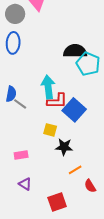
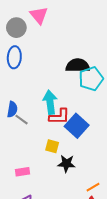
cyan pentagon: (88, 64) -> (91, 79), turned 30
orange line: (75, 170) -> (93, 187), moved

